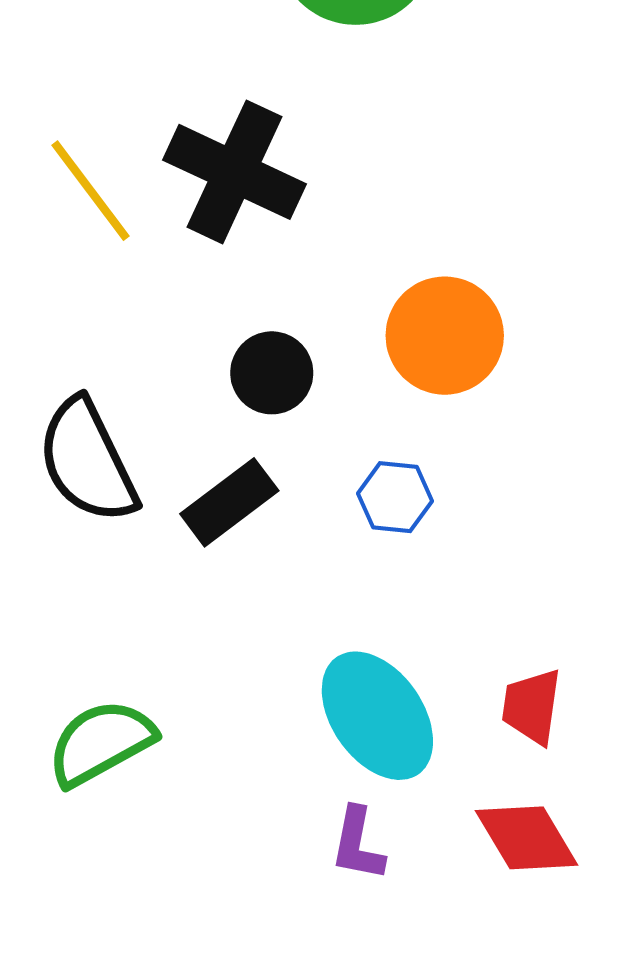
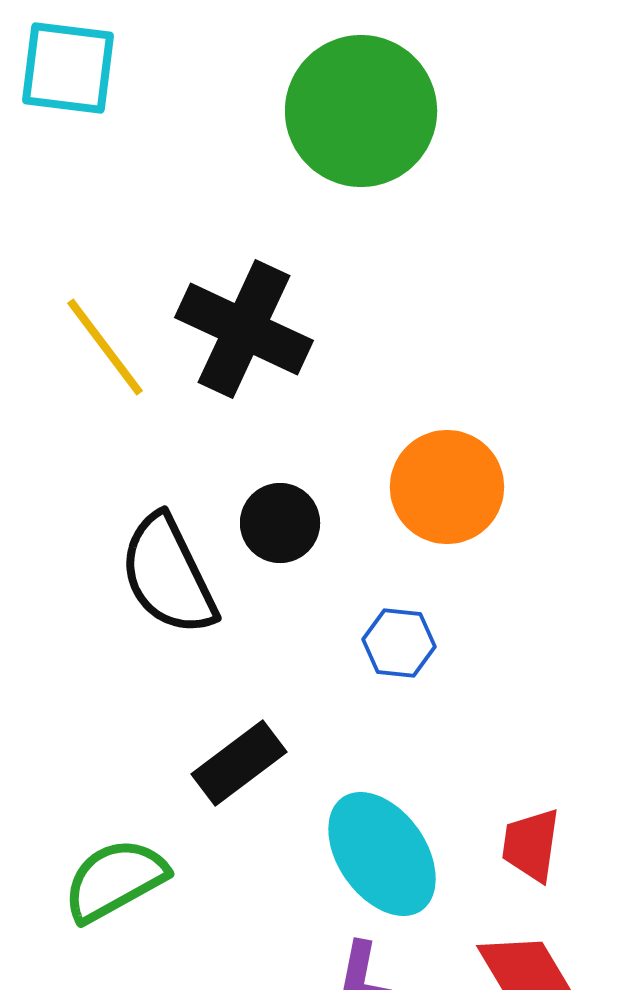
black semicircle: (87, 461) -> (168, 575), moved
black rectangle: (229, 502) -> (239, 763), moved

